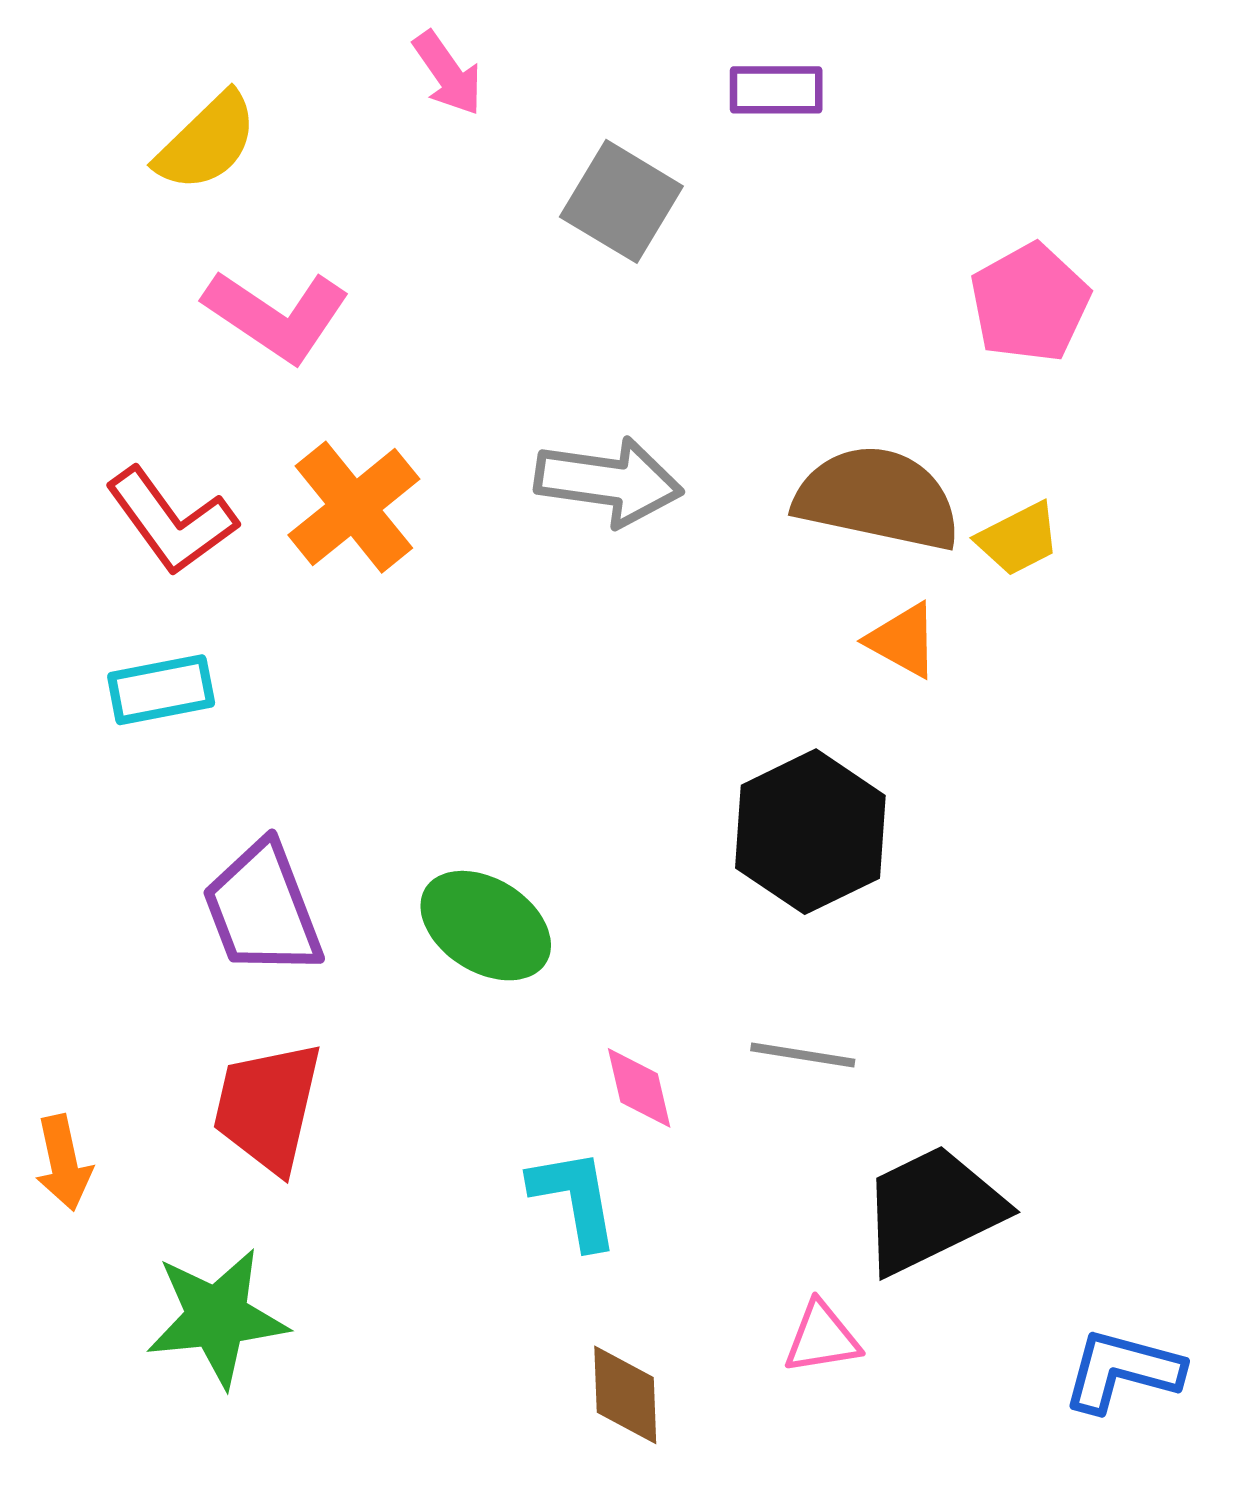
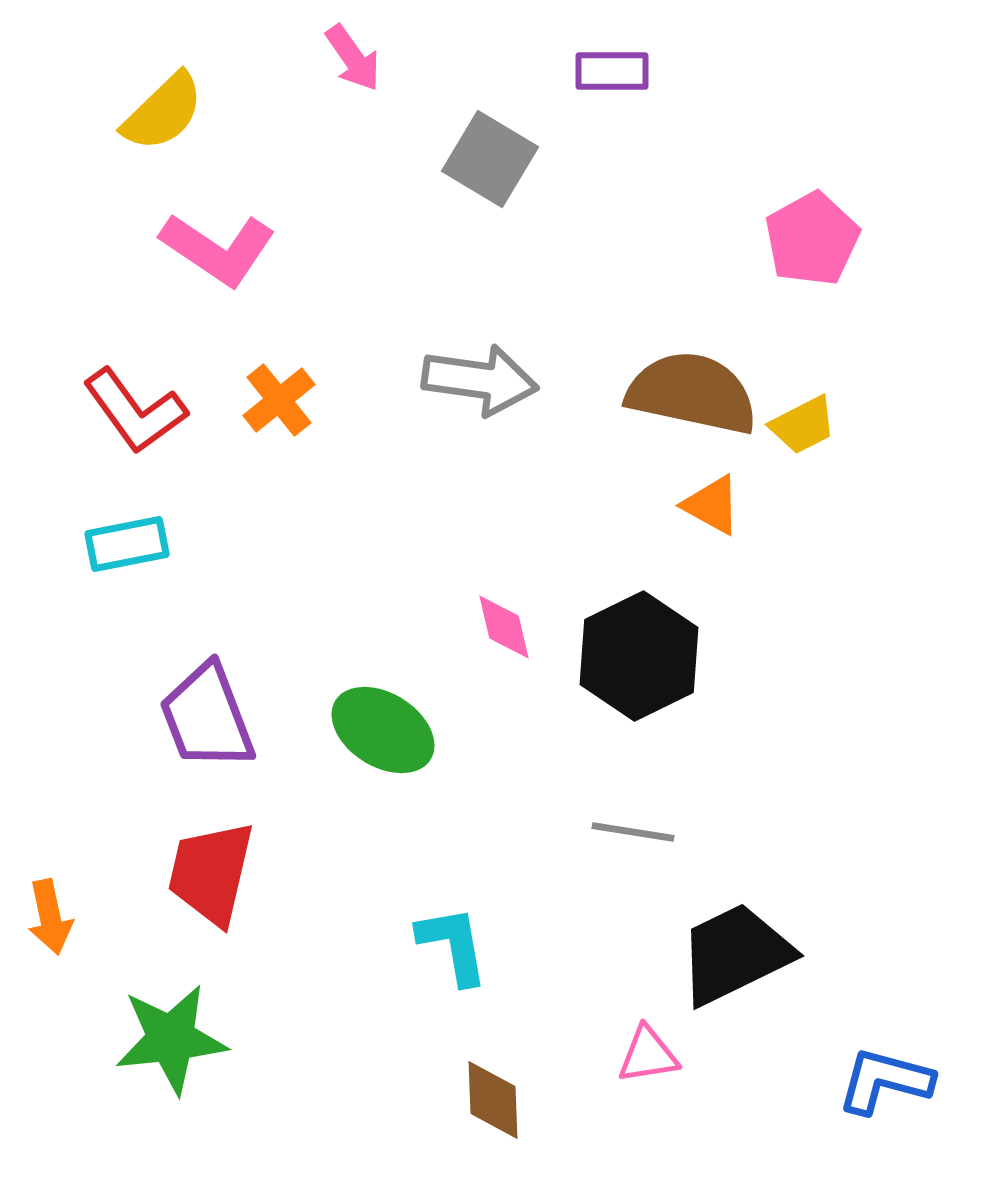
orange cross: (354, 507) -> (279, 400), size x0.7
pink diamond: (639, 1088) -> (504, 627), moved

